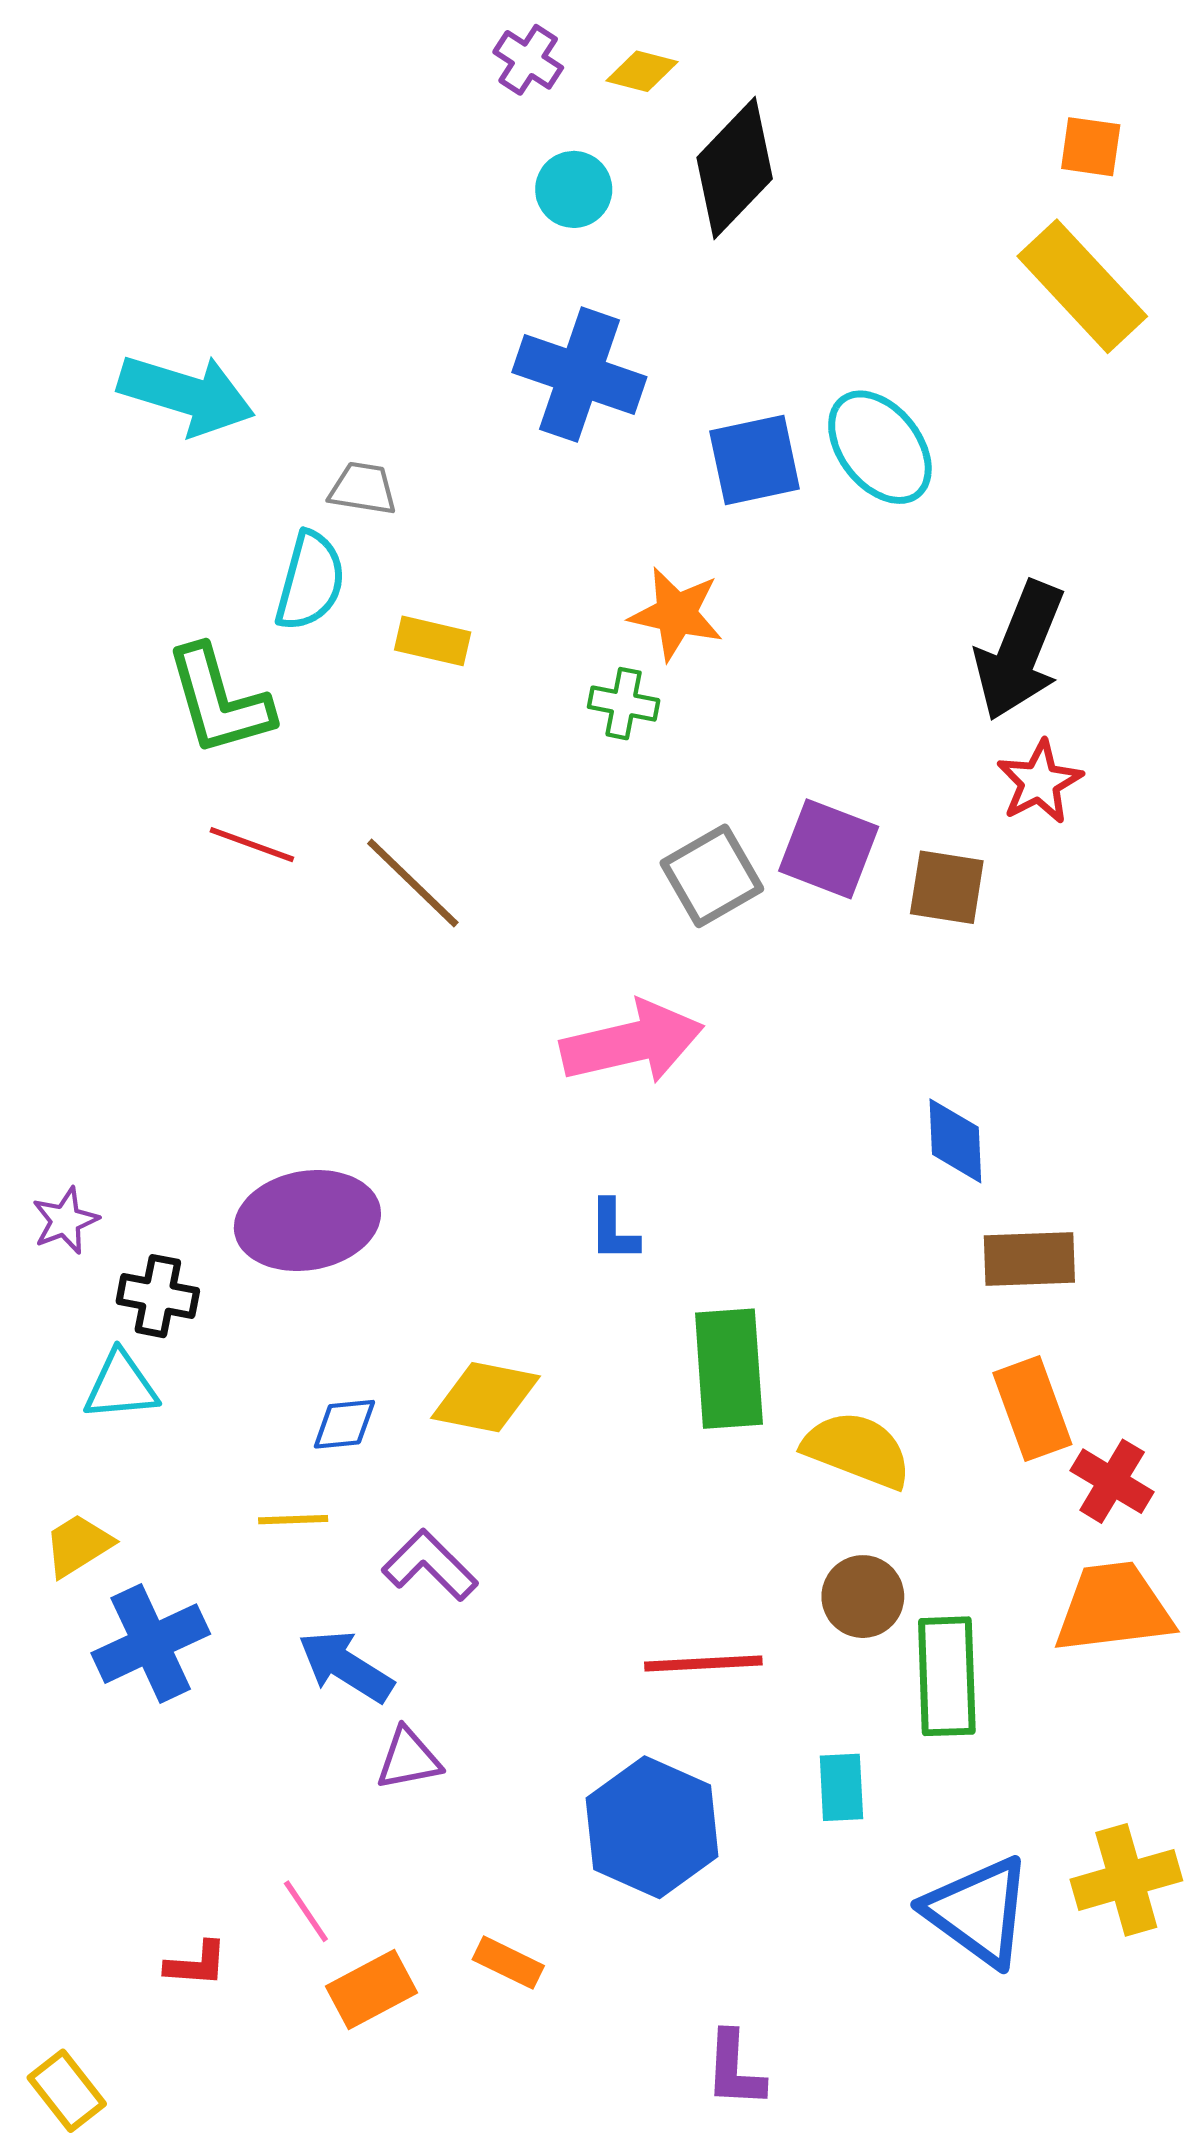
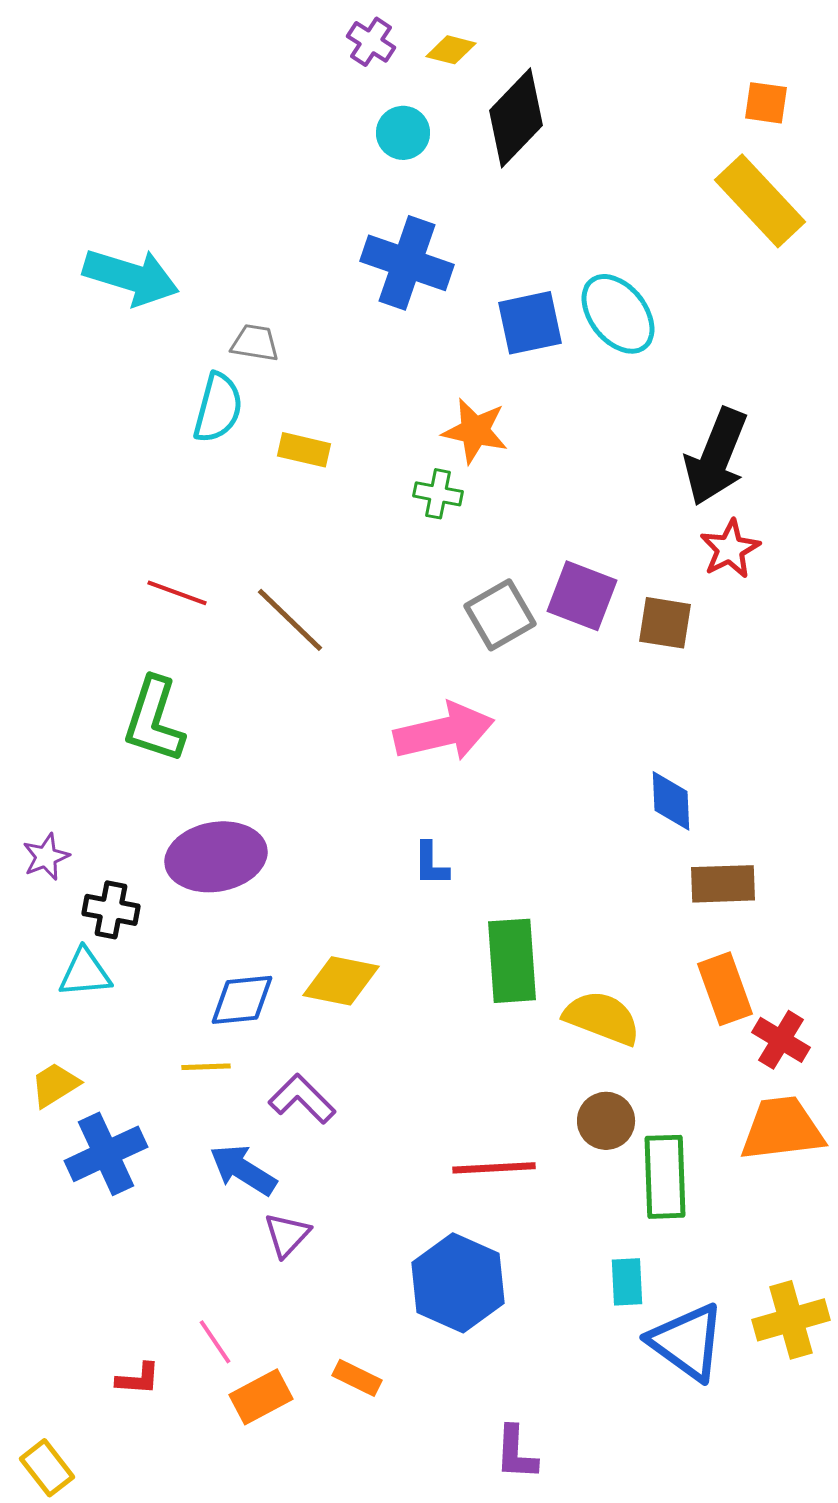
green L-shape: (219, 701) -> (154, 720), moved, turned 34
blue diamond: (344, 1424) -> (242, 1000), size x1.4
purple triangle: (409, 1759) -> (287, 1235), turned -36
cyan rectangle: (841, 1787) -> (627, 1282), moved

